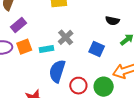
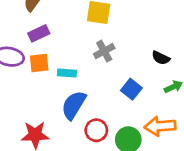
gray cross: (66, 37) -> (104, 51), moved

